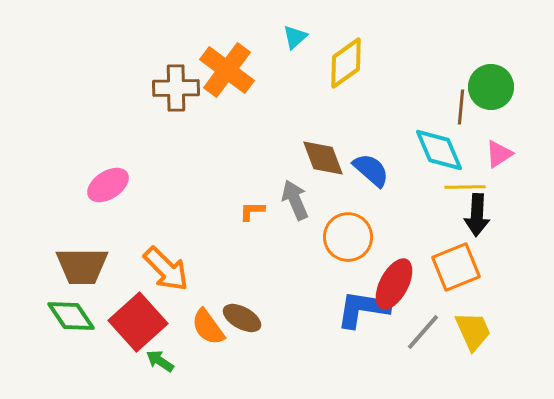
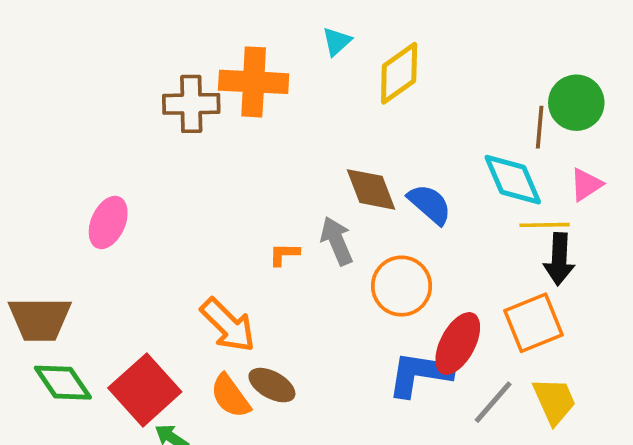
orange cross: (227, 70) -> (254, 82), turned -34
pink ellipse: (108, 185) -> (108, 222), turned -33
brown trapezoid: (82, 266) -> (40, 319), moved
orange arrow: (166, 269) -> (228, 325), moved

